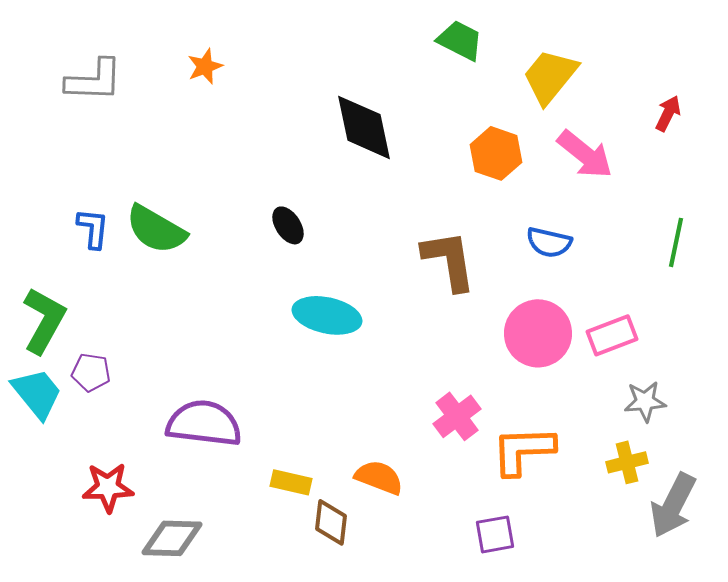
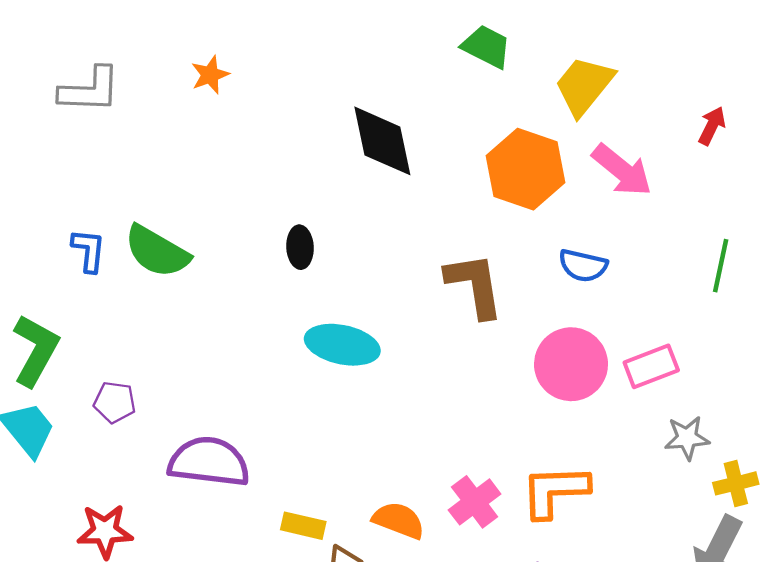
orange hexagon: (496, 153) -> (525, 169), size x1.4
black ellipse: (288, 225) -> (300, 247), turned 30
purple pentagon: (91, 372) -> (115, 402), moved
pink cross: (457, 416) -> (475, 502), moved
yellow cross: (627, 462) -> (736, 483), moved

